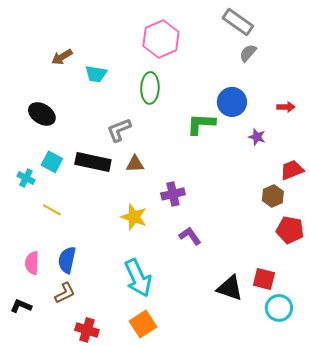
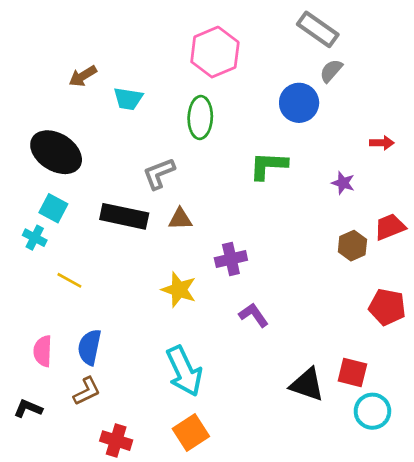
blue circle: (232, 102) -> (299, 103), moved
black ellipse: (42, 114) -> (56, 152), size x1.4
cyan square: (52, 162) -> (53, 208), moved
brown hexagon: (273, 196) -> (352, 246), moved

